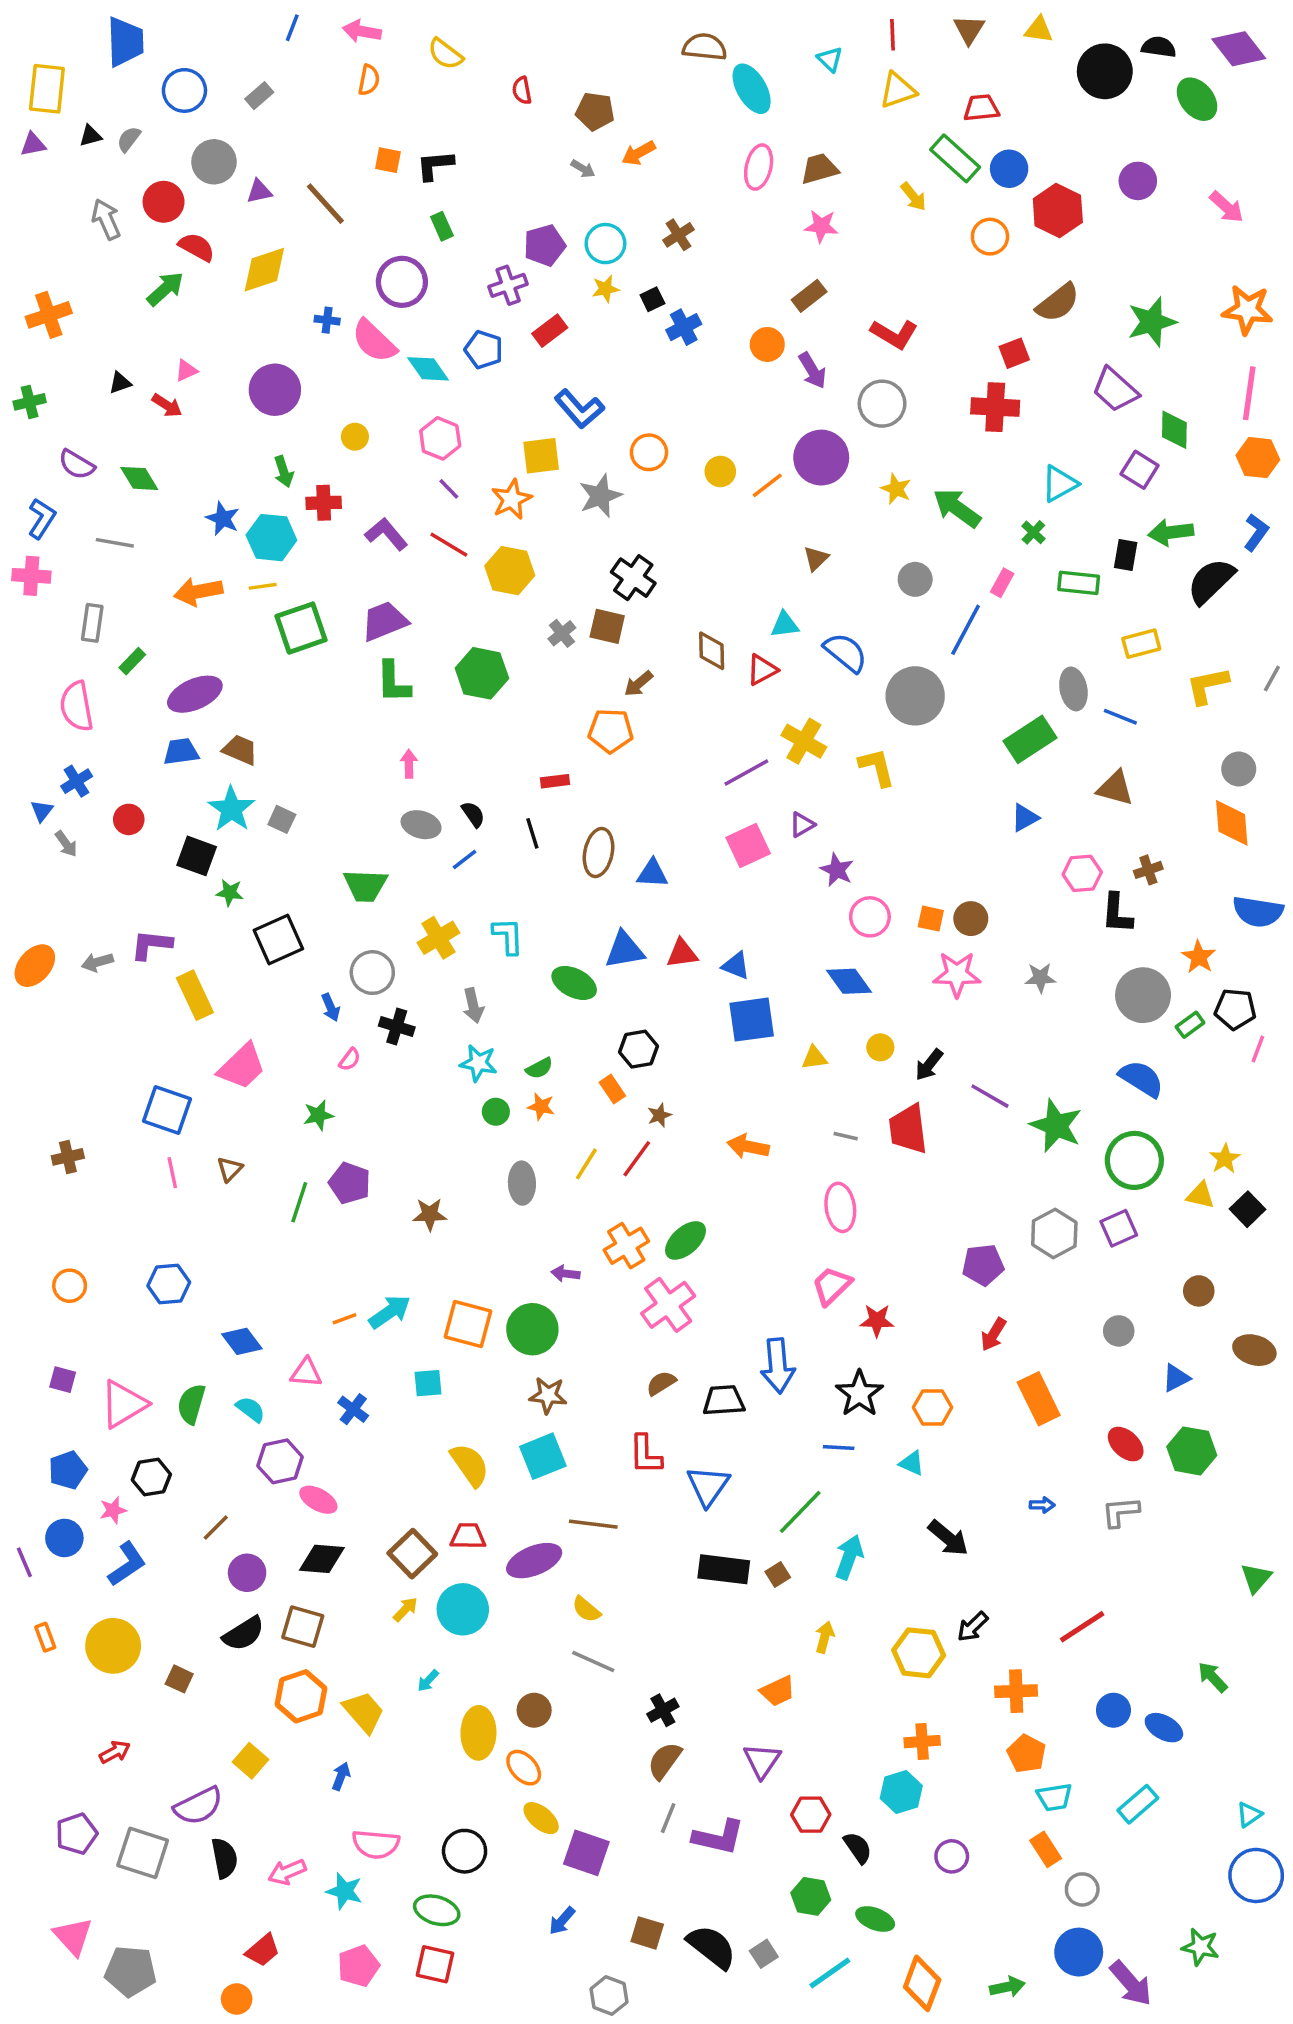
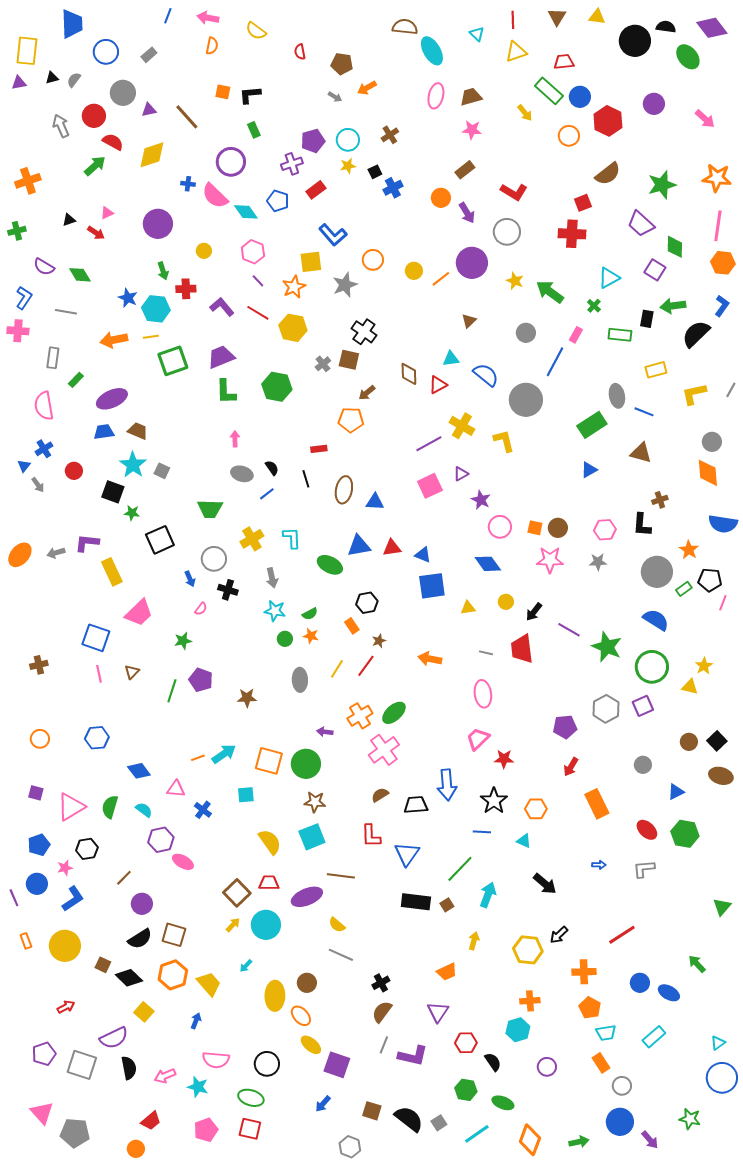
pink hexagon: (1082, 873) -> (605, 530), moved
black square: (1247, 1209) -> (717, 741), moved
black diamond: (322, 1559) -> (129, 978), moved, turned 40
purple arrow: (1131, 1983) -> (650, 1140), size x0.7

